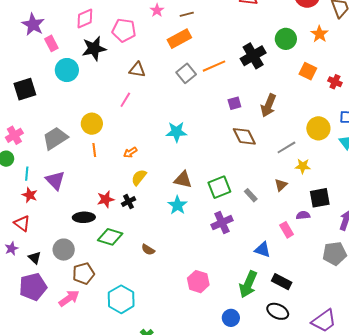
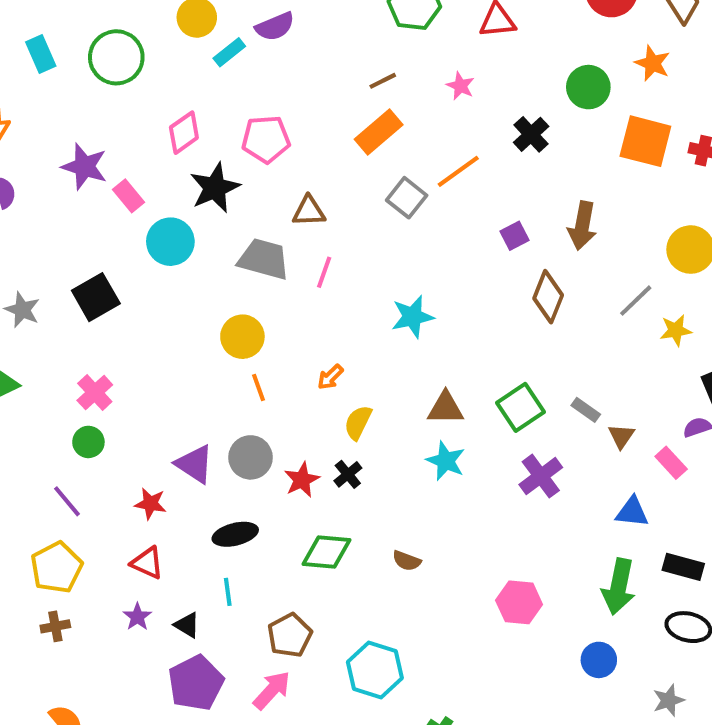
pink star: (157, 10) -> (460, 86), moved
black cross: (253, 56) -> (531, 134), size x0.7
orange square: (308, 71) -> (645, 141), size x1.5
pink line: (125, 100) -> (324, 272), moved
brown diamond: (244, 136) -> (548, 297), turned 60
gray trapezoid: (55, 138) -> (264, 259), moved, turned 60
cyan line: (27, 174) -> (228, 592), moved
brown triangle: (281, 185) -> (621, 436), moved
black ellipse: (84, 217) -> (235, 534), moved
gray circle: (64, 250) -> (251, 457), moved

